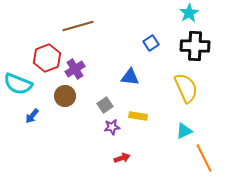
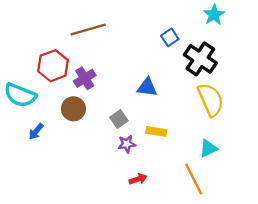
blue square: (151, 43) -> (170, 37), moved
black cross: (195, 46) -> (200, 59), moved, turned 32
orange line: (204, 158) -> (194, 179), moved

